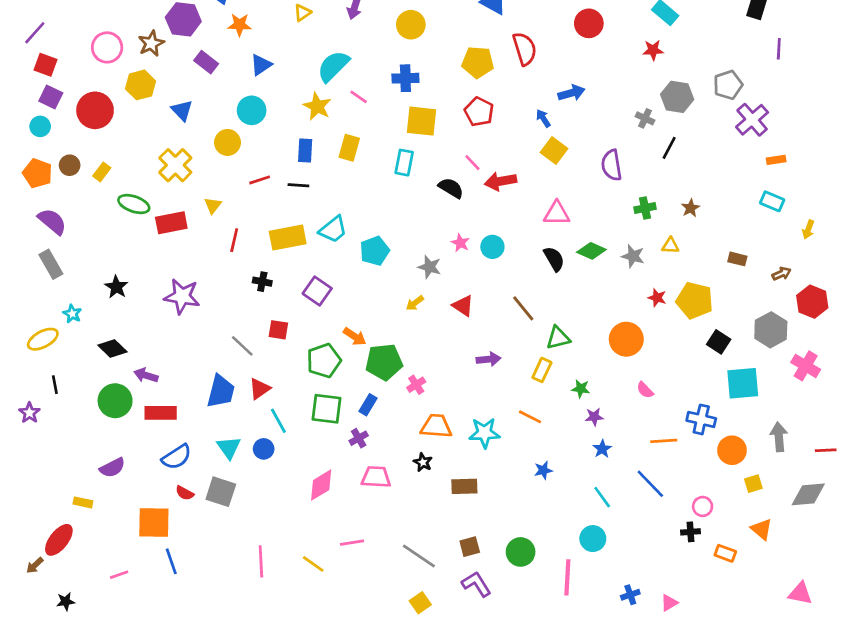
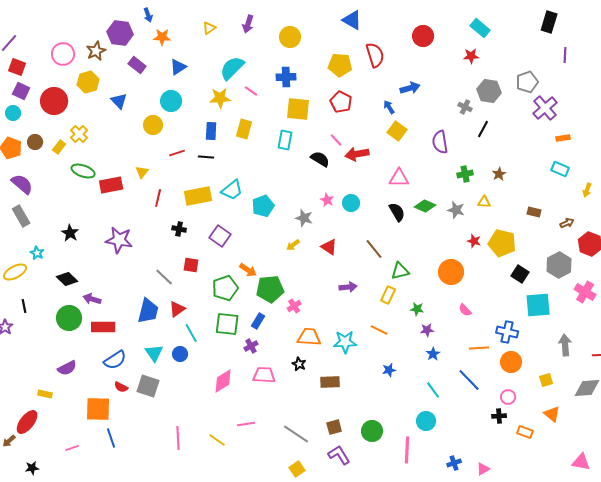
yellow star: (317, 106) -> (220, 98), turned -30
yellow cross: (175, 165) -> (79, 134), moved, size x0.7
orange circle: (732, 450) -> (511, 362), moved

